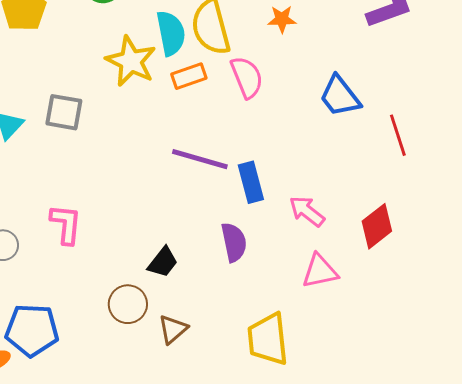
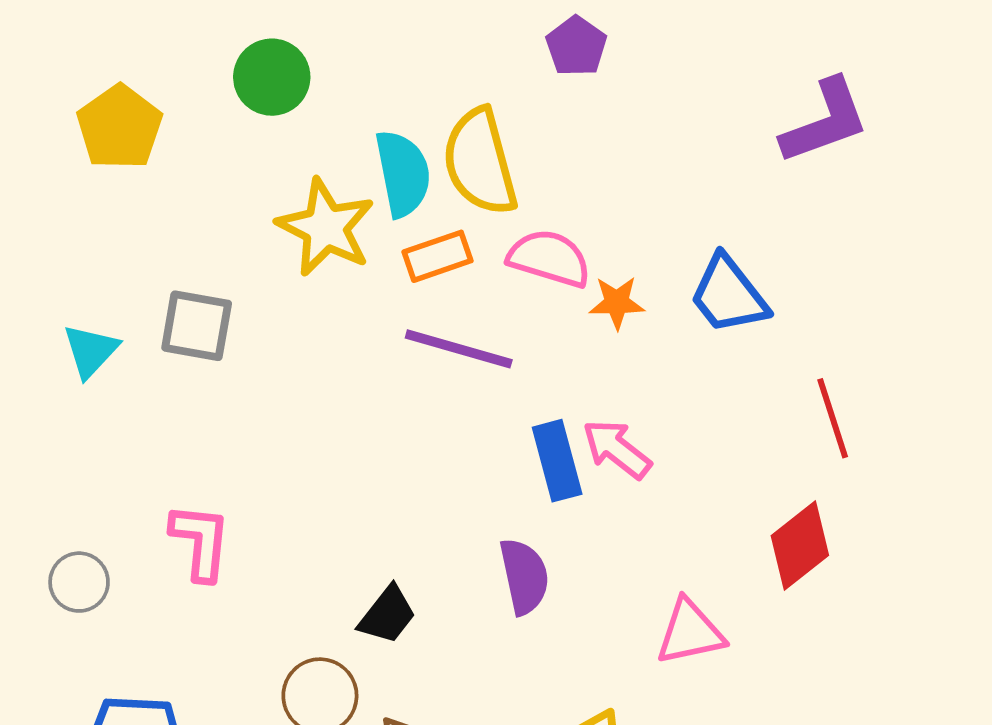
orange star: (282, 19) -> (617, 303), moved
pink semicircle: (247, 77) -> (549, 258), turned -51
red line: (398, 135) -> (833, 418), moved
purple line: (200, 159) -> (459, 349), moved
pink arrow: (307, 211) -> (617, 449), moved

